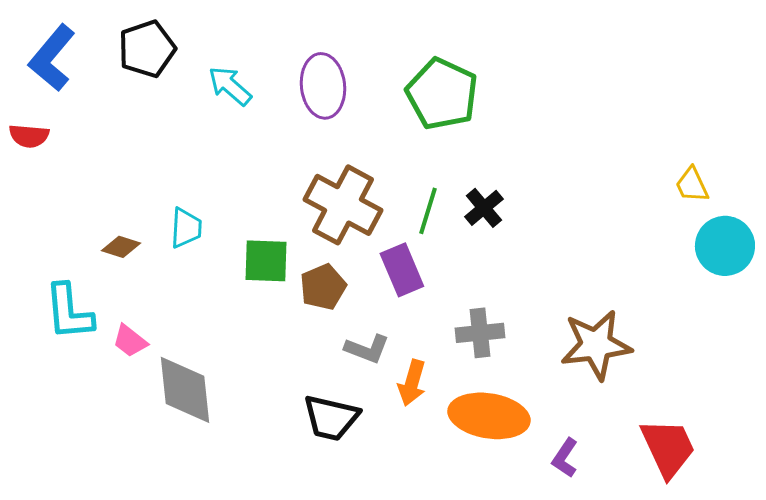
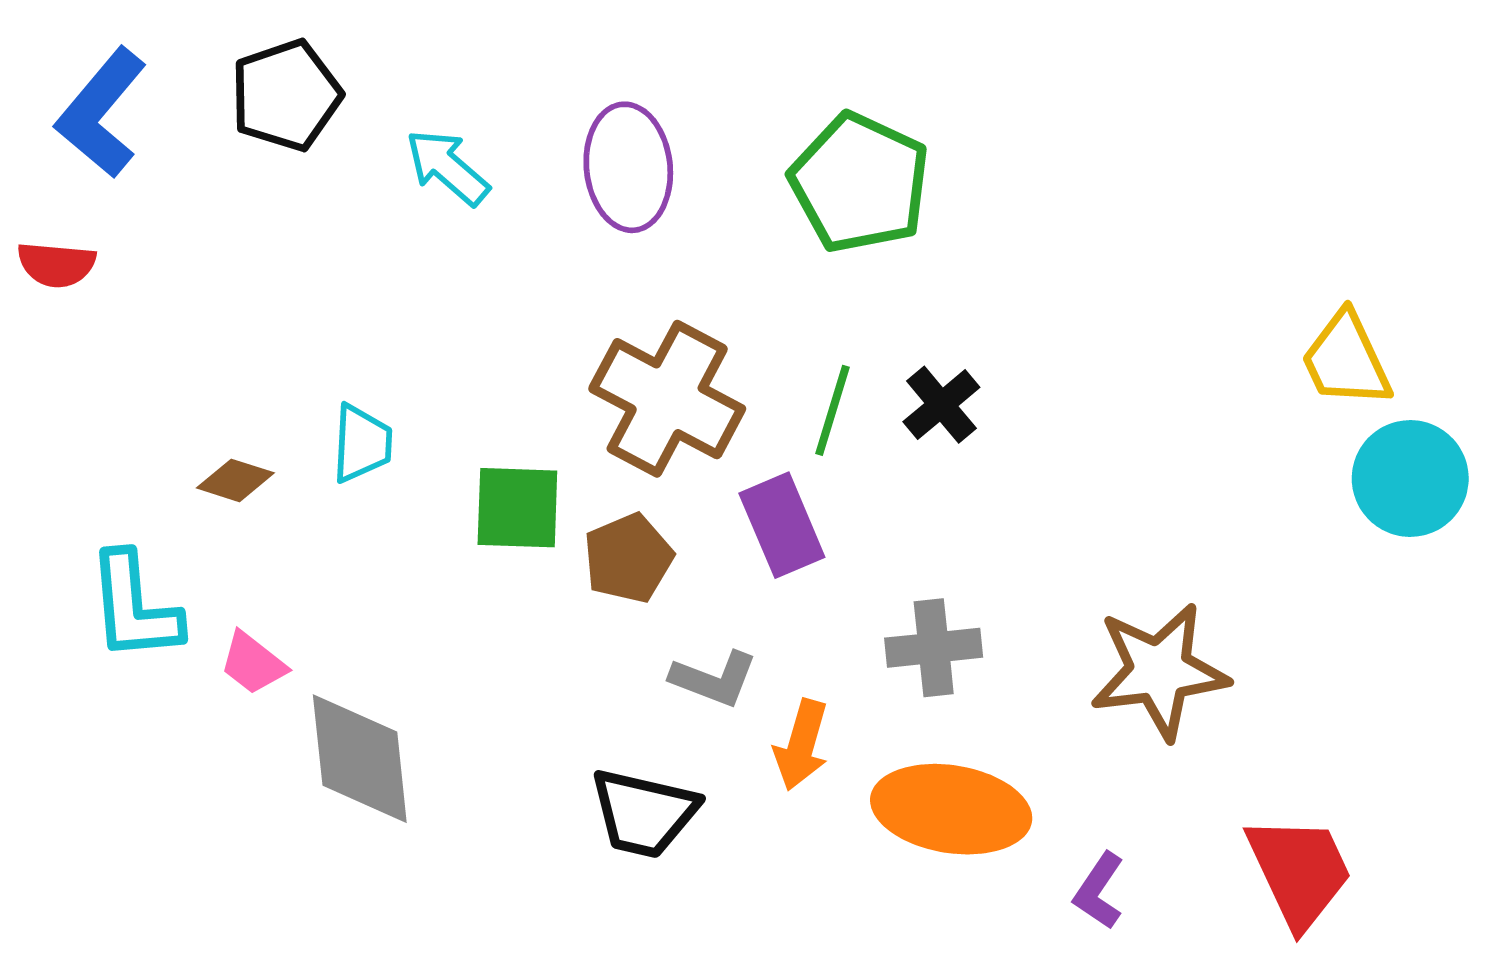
yellow trapezoid: (692, 185) -> (1346, 360), size x1.4

